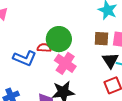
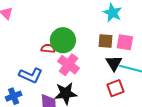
blue L-shape: (25, 58) -> (31, 75), moved

